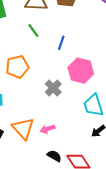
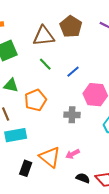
blue line: (61, 43) -> (73, 72), turned 40
gray cross: (53, 88) -> (72, 115), turned -35

